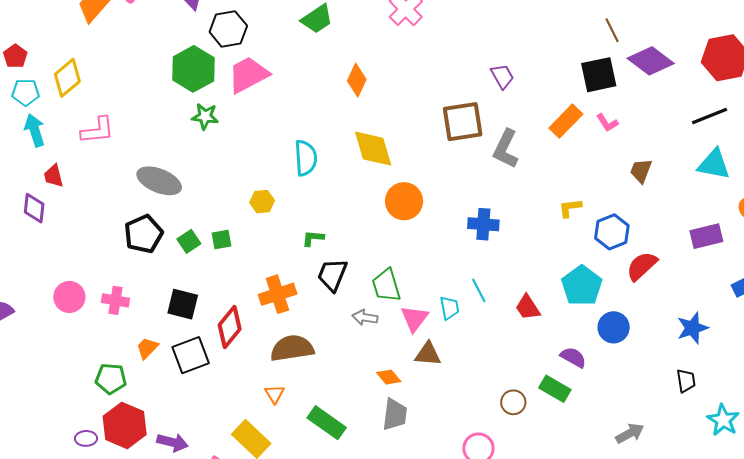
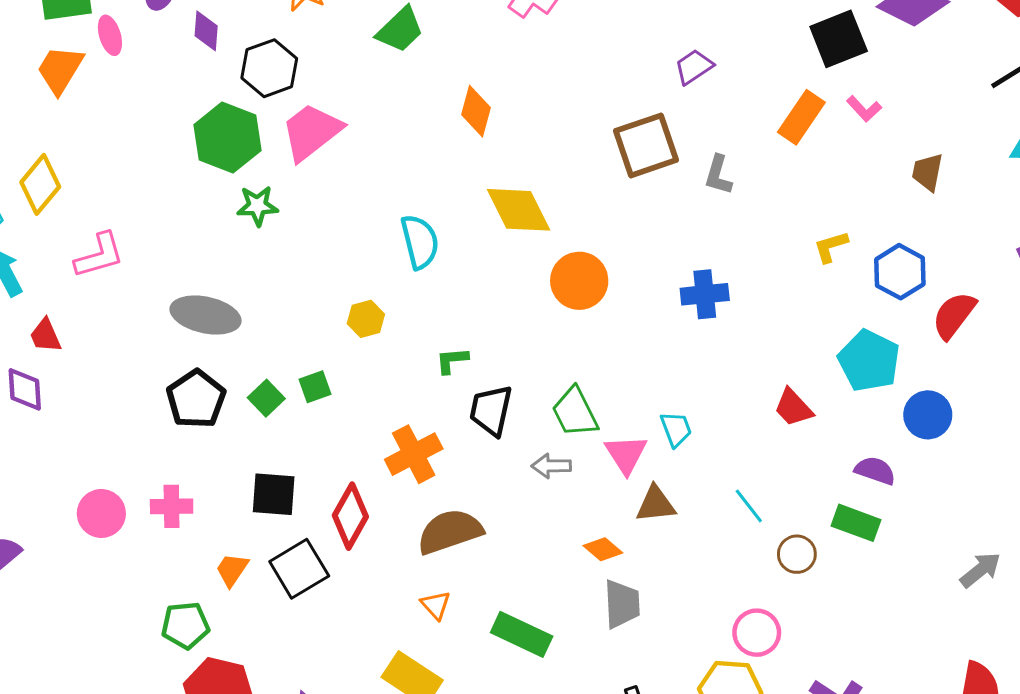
purple trapezoid: (502, 76) -> (694, 67), turned -84
gray L-shape: (506, 149) -> (718, 175), size x0.7
cyan line: (479, 290) -> (749, 506), moved

